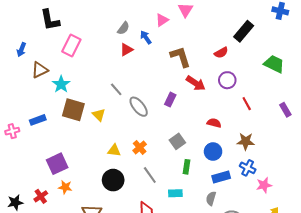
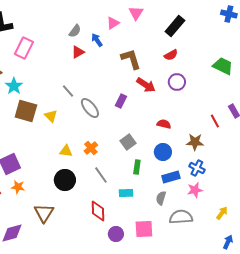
black rectangle: (244, 31) -> (175, 26), moved
red line: (247, 104) -> (215, 121), moved
pink star: (264, 185) -> (195, 190), moved

